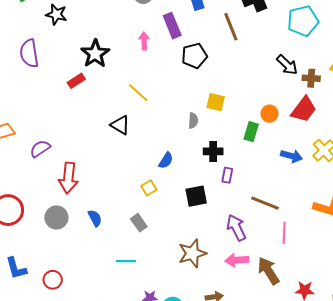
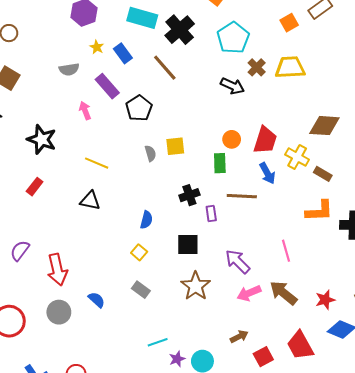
brown cross: (311, 78) -> (257, 67), moved, turned -30
red rectangle: (76, 81) -> (35, 187), moved
red trapezoid: (304, 109) -> (265, 140), moved
gray semicircle: (193, 121) -> (150, 153), moved
blue arrow: (292, 156) -> (267, 173), turned 65
black square: (196, 196) -> (188, 244), turned 30
brown line: (265, 203) -> (242, 196), moved
brown star: (192, 253) -> (196, 286), moved
cyan line: (126, 261) -> (158, 342), moved

